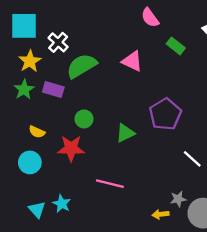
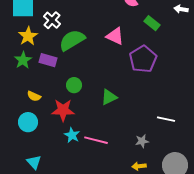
purple pentagon: (165, 114) -> (143, 59), moved
white line: (192, 159) -> (166, 119), turned -30
gray star: (178, 199) -> (142, 141), moved
cyan star: (62, 204) -> (72, 135), moved

